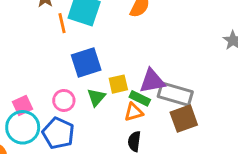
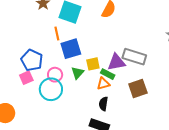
orange line: (62, 23) -> (57, 34), moved
gray rectangle: (175, 94) -> (134, 57), moved
cyan circle: (23, 127) -> (51, 89), moved
blue pentagon: (58, 133) -> (32, 60), moved

